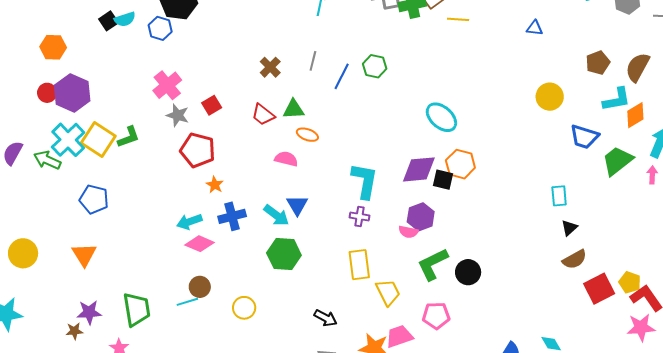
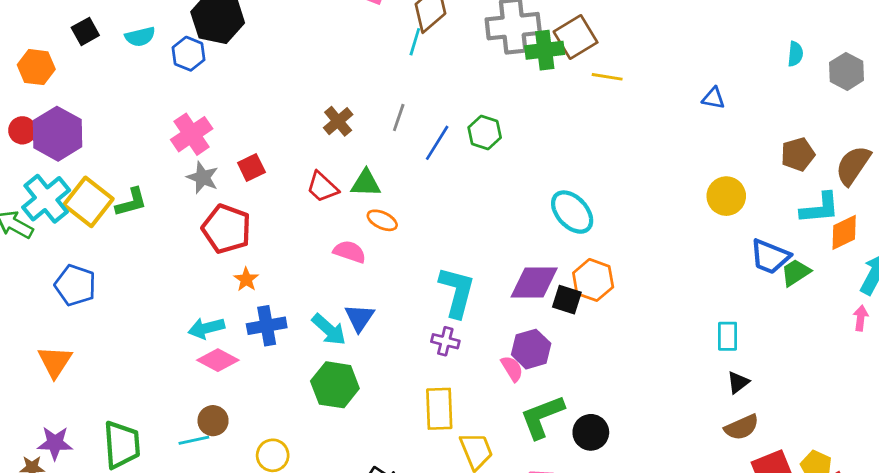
black square: (109, 21) -> (85, 31), moved
green trapezoid: (617, 161) -> (796, 272), moved, size x0.7
pink semicircle: (408, 232) -> (512, 369), turned -138

